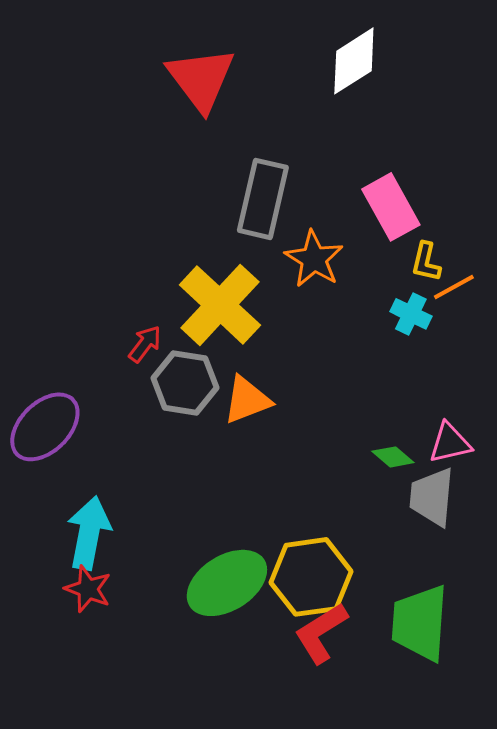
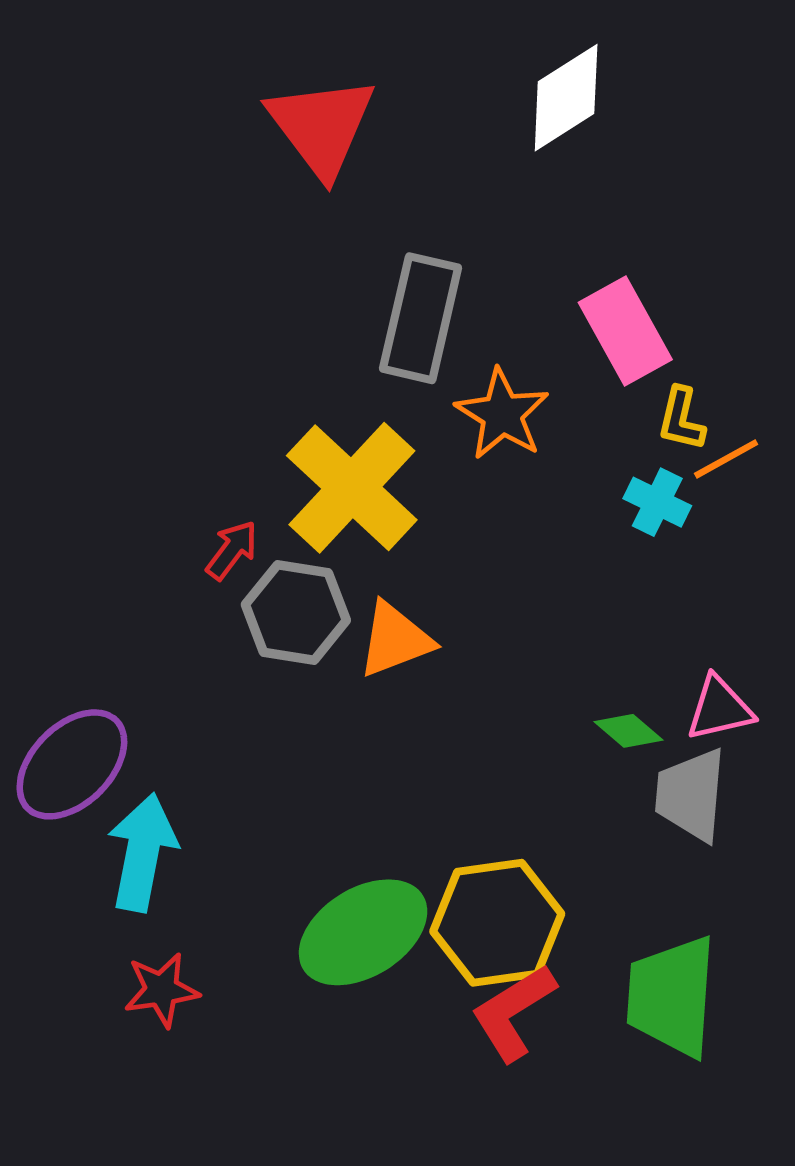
purple ellipse: (45, 427) -> (72, 764), moved
red star: (88, 589) -> (162, 990), moved, turned -30

